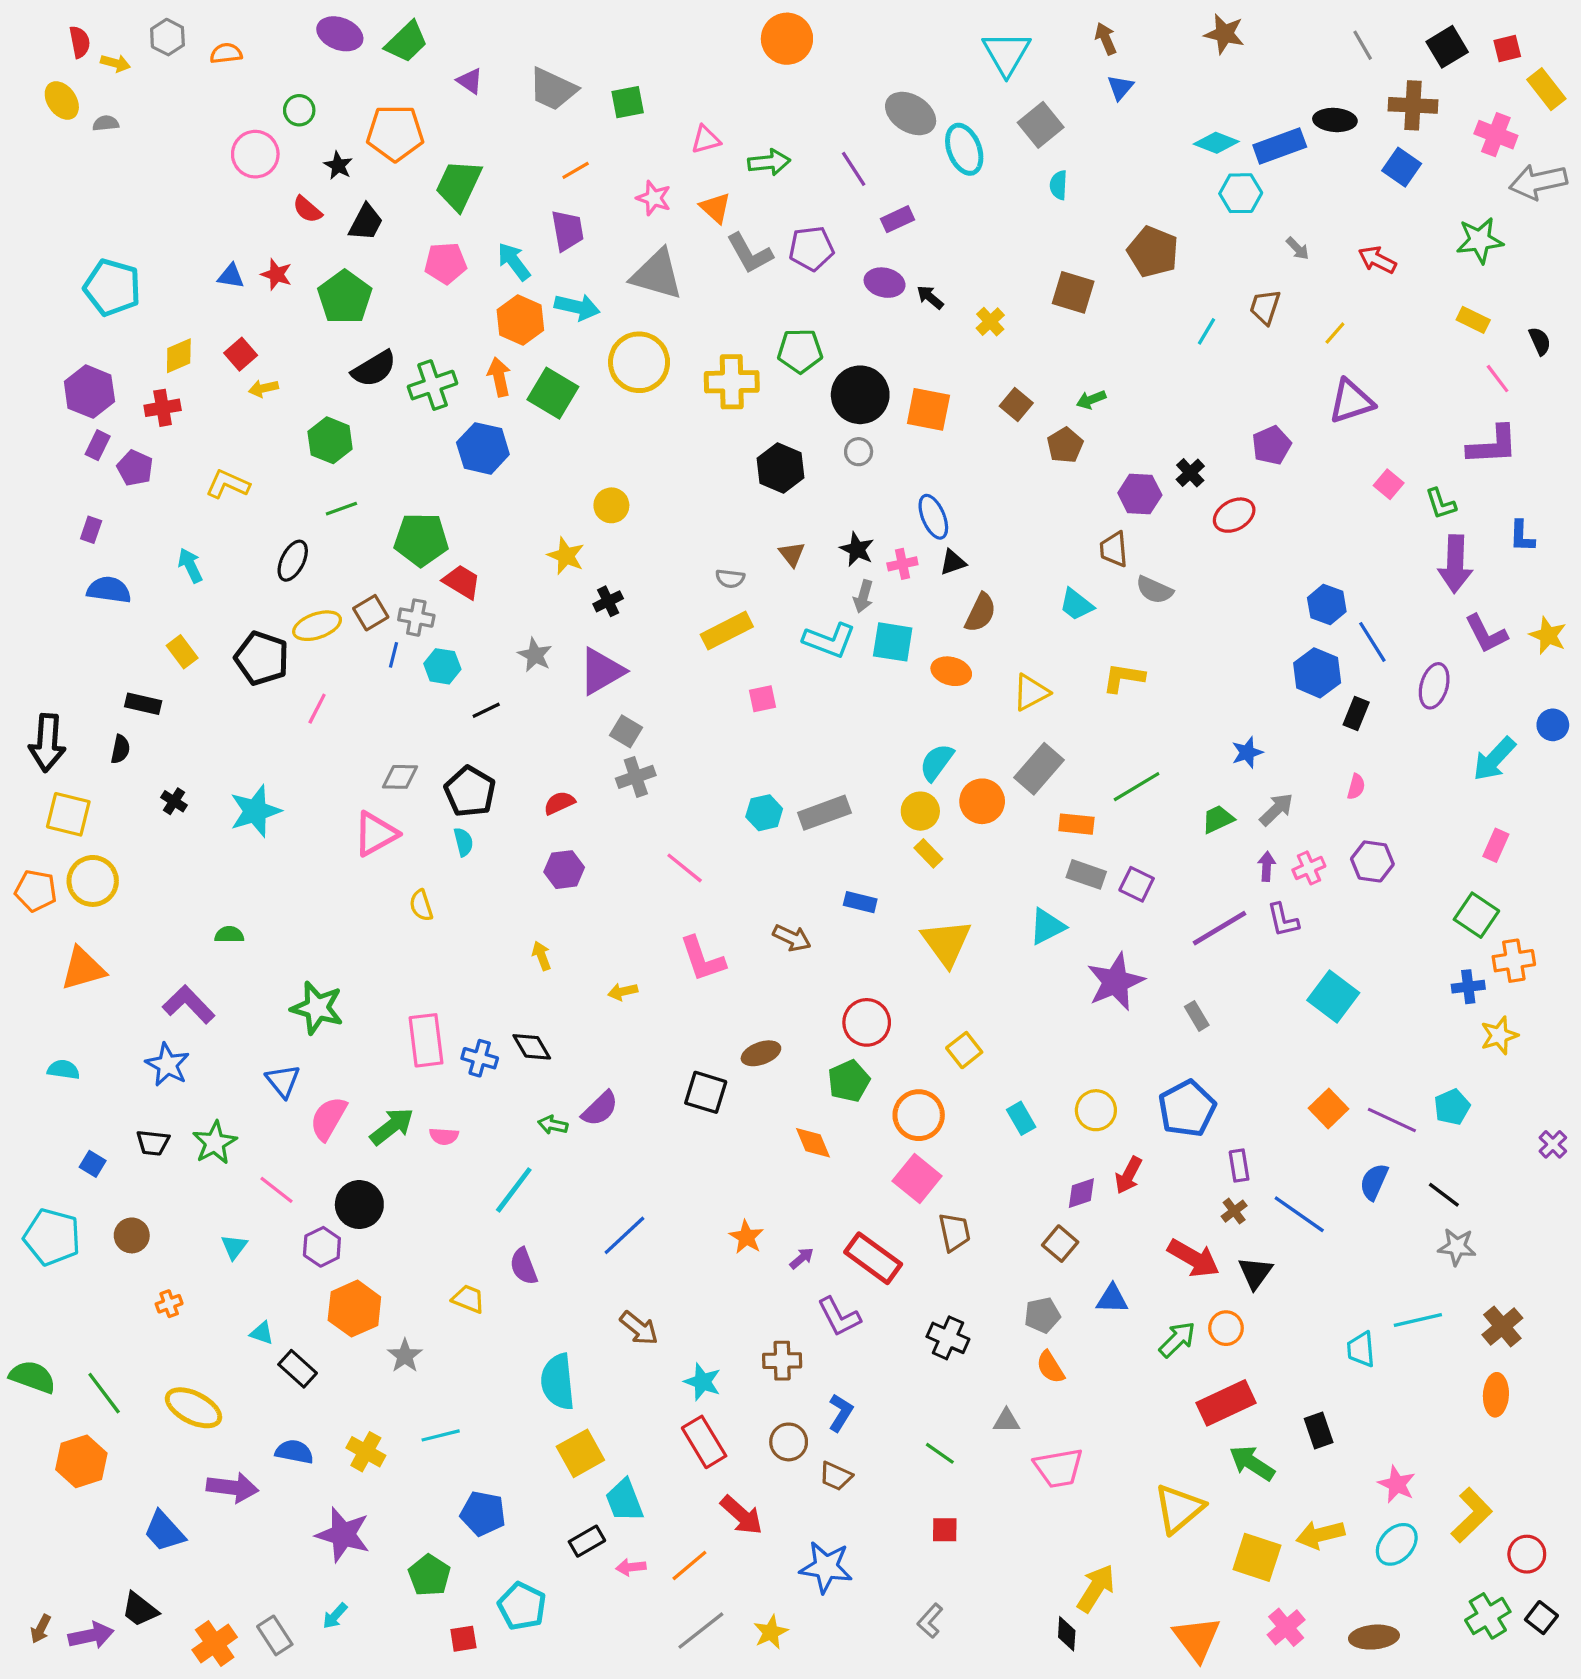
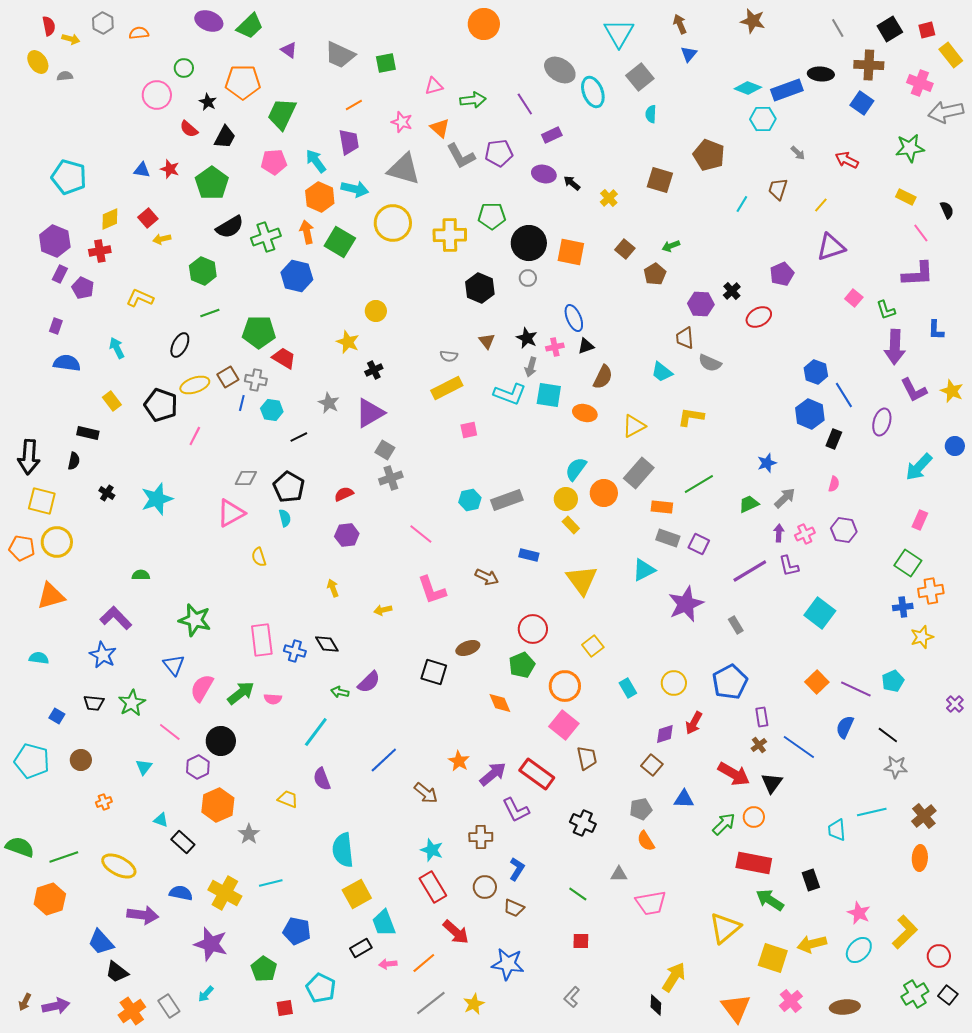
purple arrow: (802, 1258) -> (493, 774), size x1.8
brown arrow: (639, 1328) -> (426, 793), moved
green line: (104, 1393) -> (64, 857), turned -72
red rectangle: (1226, 1403) -> (754, 863), turned 36
yellow cross: (366, 1452) -> (225, 893), size x1.4
black trapezoid: (140, 1609) -> (117, 972), moved

